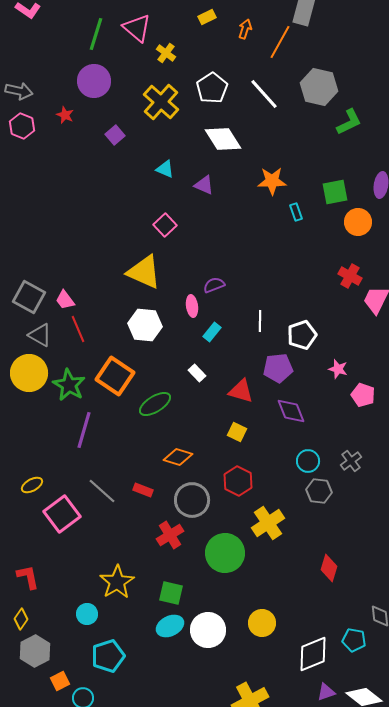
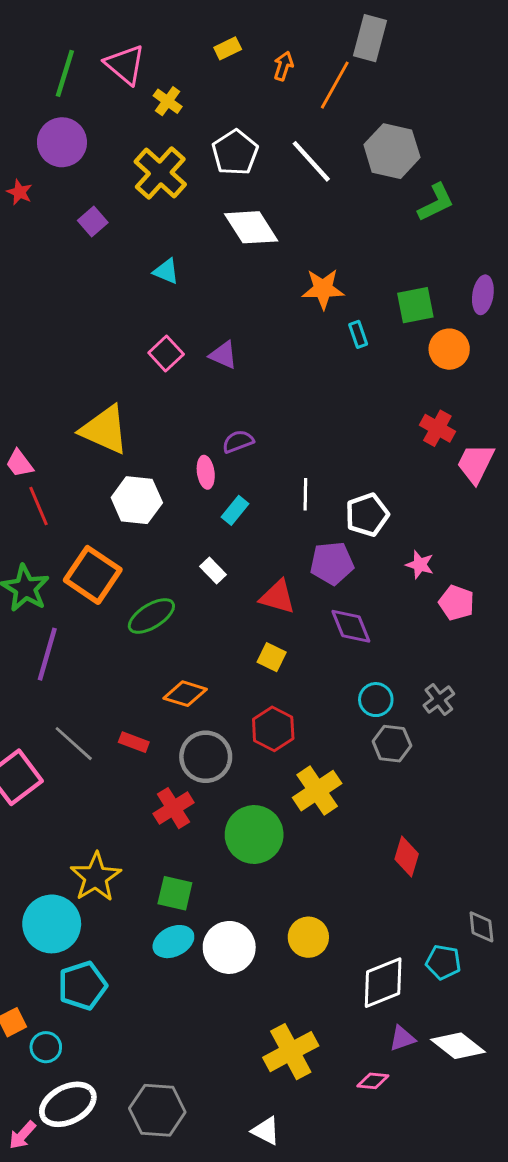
purple triangle: (204, 185) -> (223, 355), moved
yellow triangle: (144, 272) -> (104, 430), moved
cyan circle: (87, 614) -> (52, 924), size x1.8

